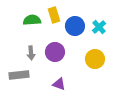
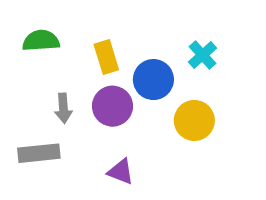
yellow rectangle: (54, 15) -> (106, 57), moved
green semicircle: (32, 20) -> (41, 41), moved
blue circle: (75, 26) -> (153, 80), moved

